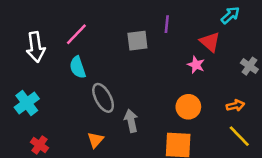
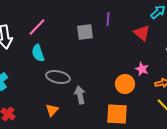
pink star: (196, 65) -> (142, 69), moved
gray ellipse: (103, 98) -> (58, 77), turned -50

